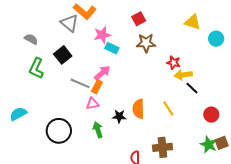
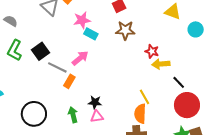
black square: (63, 55) -> (41, 51), moved
orange rectangle: (97, 87) -> (69, 81), moved
black line: (192, 88) -> (179, 82), moved
pink triangle: (92, 104) -> (97, 116), moved
orange semicircle: (138, 109) -> (140, 114), moved
red circle: (211, 115) -> (187, 105), size x1.6

